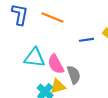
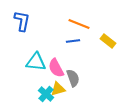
orange line: (53, 18) -> (79, 24), moved
blue line: (86, 40) -> (73, 41), moved

